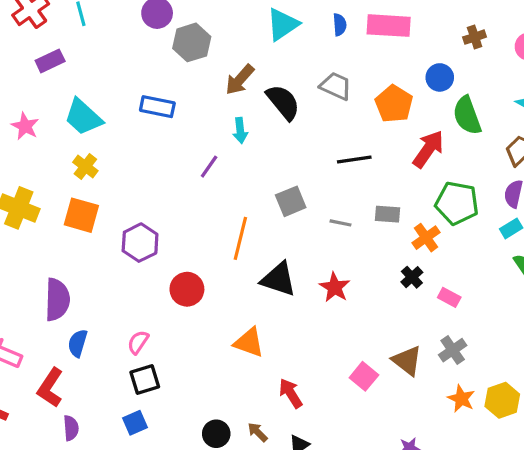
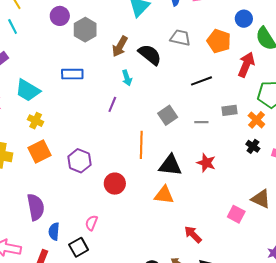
orange square: (81, 215) -> (39, 151), turned -30
orange triangle: (249, 342) -> (164, 195), moved
black square: (145, 379) -> (79, 247), moved

